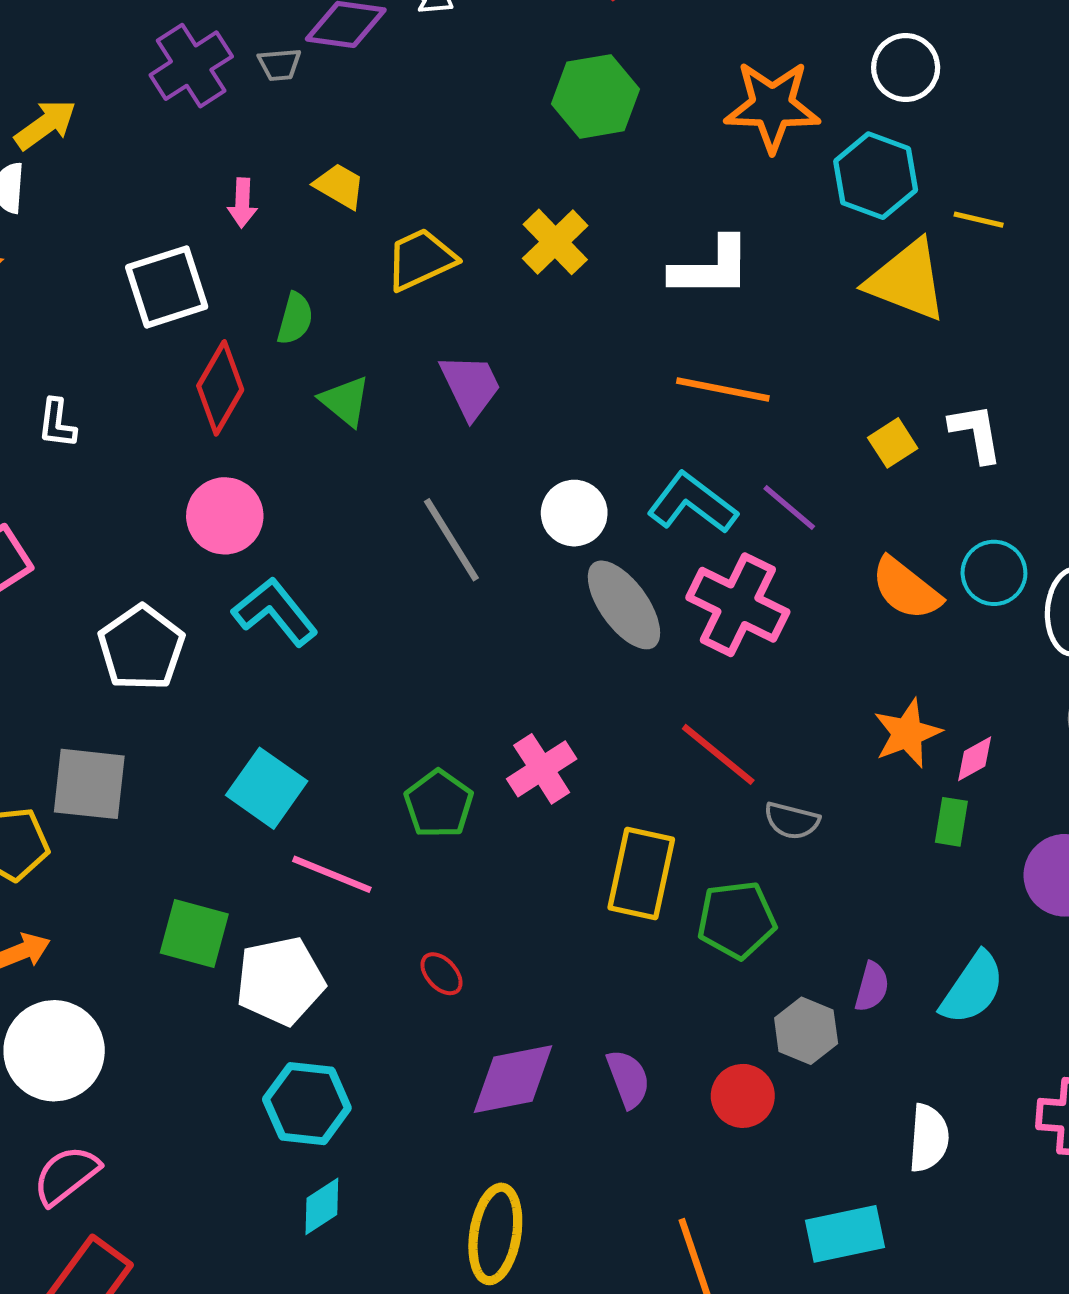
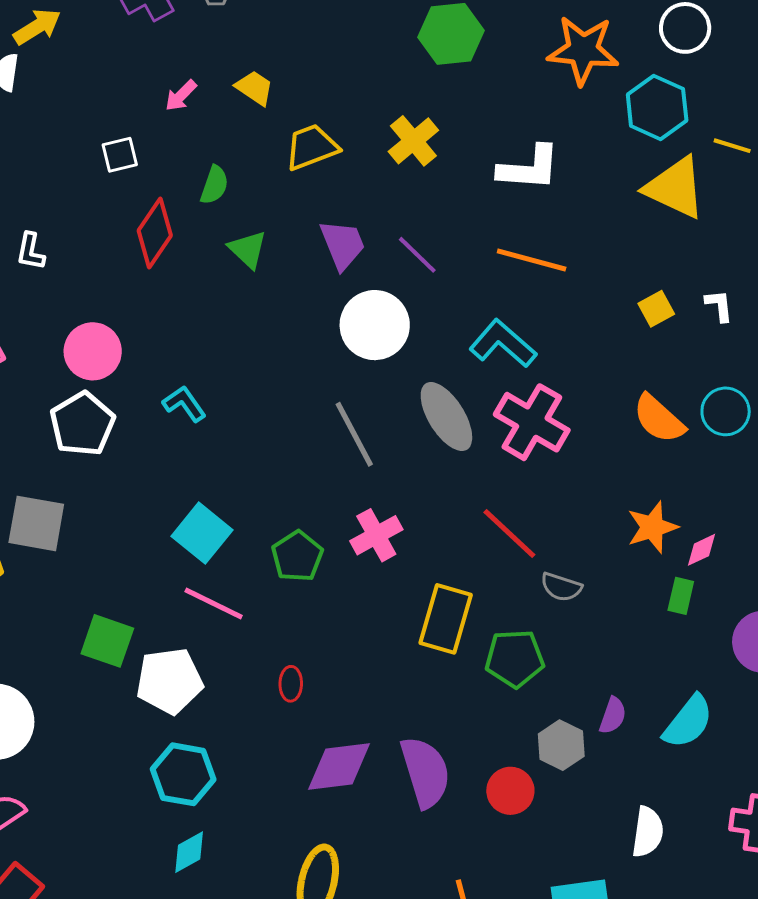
pink arrow: (242, 203) -> (181, 96), turned 39
white square: (167, 287) -> (120, 155), size x0.6
white L-shape: (976, 433) -> (719, 306), size x0.7
purple line: (789, 508) -> (417, 255), moved
white circle: (574, 513) -> (375, 325), moved, size x1.4
pink circle: (225, 516) -> (93, 351), moved
gray line: (451, 540) -> (354, 434), moved
cyan L-shape: (275, 612) -> (184, 404), size x0.7
cyan square: (267, 788) -> (202, 533), moved
red ellipse: (442, 974) -> (291, 684), turned 40
purple semicircle: (628, 1079) -> (425, 772), size x1.6

